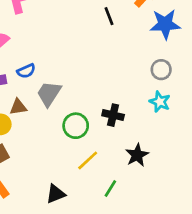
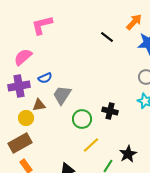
black line: (109, 16) -> (107, 37), turned -32
black star: (137, 155) -> (128, 154), moved

